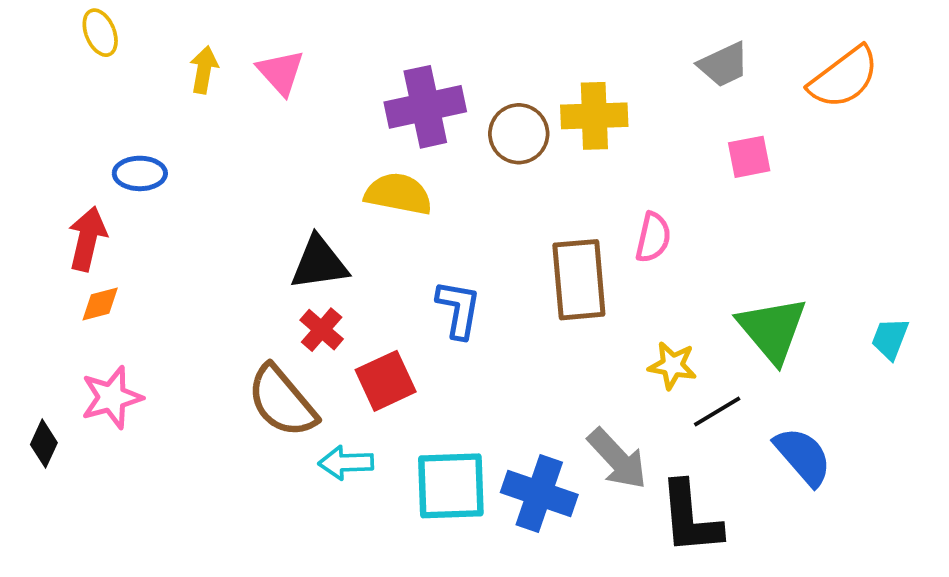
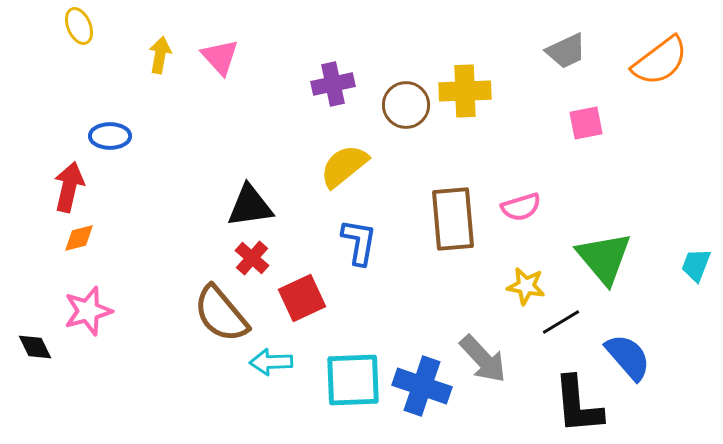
purple cross: (425, 107) -> (333, 84), size x0.7
yellow semicircle: (398, 194) -> (344, 166), moved, turned -50
pink semicircle: (653, 237) -> (521, 207), moved, turned 60
black diamond: (44, 444) -> (35, 347), turned -51
black L-shape: (690, 518) -> (578, 405), moved

